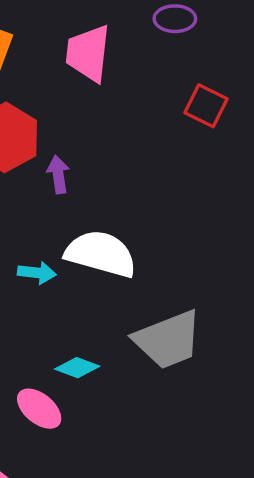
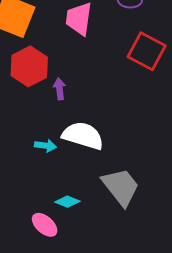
red square: (206, 106) -> (147, 51), size x1.5
gray trapezoid: (168, 340) -> (121, 187), turned -108

